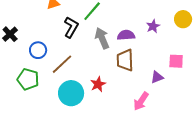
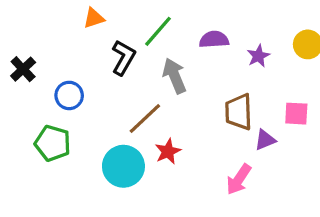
purple semicircle: (126, 35) -> (214, 39), moved
brown trapezoid: (125, 60) -> (239, 112), moved
brown line: (62, 64) -> (145, 119), moved

